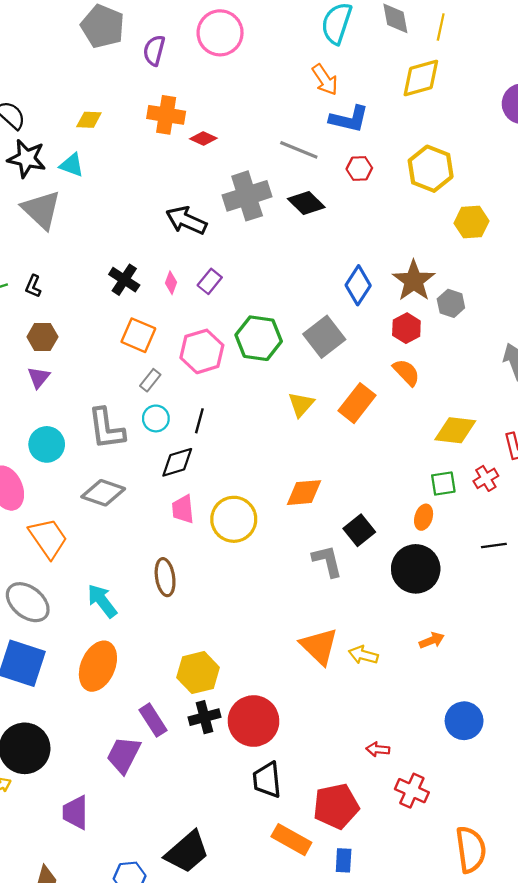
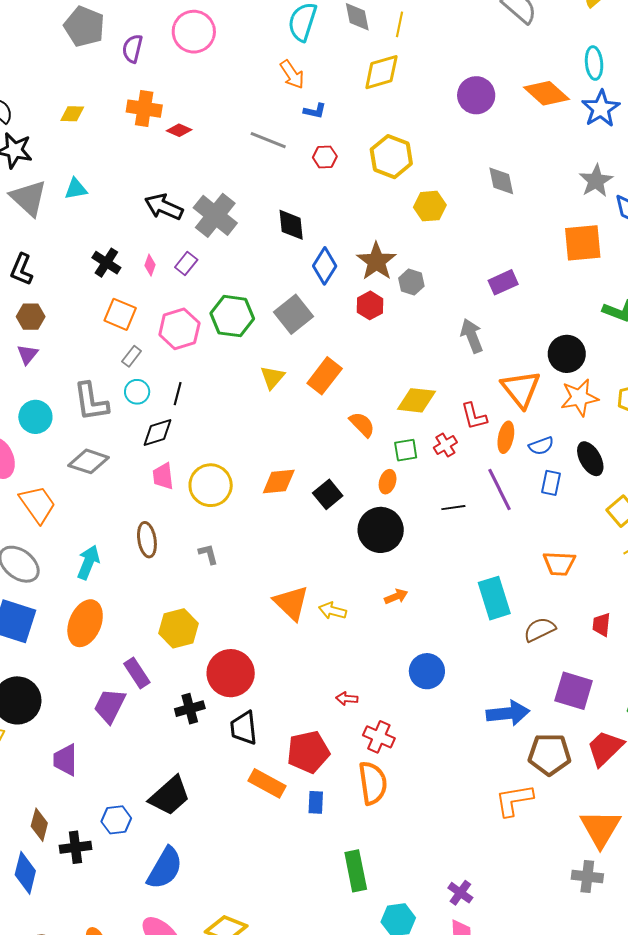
blue L-shape: (349, 119) -> (315, 111), size x0.6
cyan triangle: (72, 165) -> (76, 189), moved, turned -30
gray cross: (247, 196) -> (215, 215), moved, turned -33
black diamond: (306, 203) -> (291, 225), moved, turned 40
black L-shape: (33, 286) -> (22, 269), size x1.5
orange semicircle: (406, 372) -> (362, 424), moved
orange diamond: (304, 493) -> (279, 481), moved
gray L-shape: (327, 561) -> (208, 554), moved, size x0.7
cyan arrow: (102, 601) -> (88, 562), turned 60
black cross: (204, 717) -> (190, 709), moved
orange semicircle: (471, 850) -> (373, 783), moved

